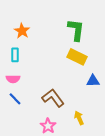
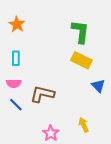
orange star: (22, 31) -> (17, 24), moved
blue triangle: (93, 81) -> (98, 86), turned 48
brown L-shape: (53, 98) -> (42, 94), moved, turned -40

